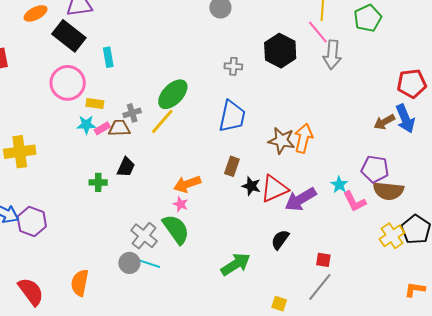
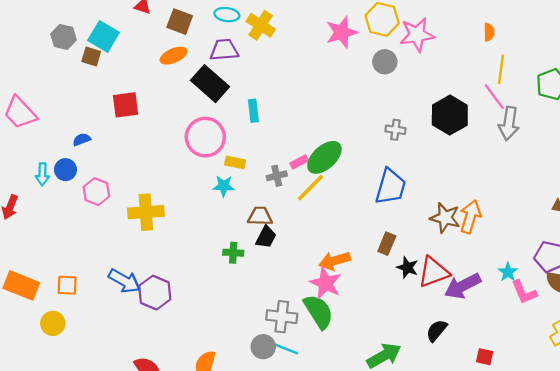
pink rectangle: (102, 128) -> (299, 162), moved
brown trapezoid: (119, 128) -> (260, 216), moved
pink star: (181, 204) -> (326, 283), size x1.8
gray cross: (144, 236) -> (282, 317), turned -36

